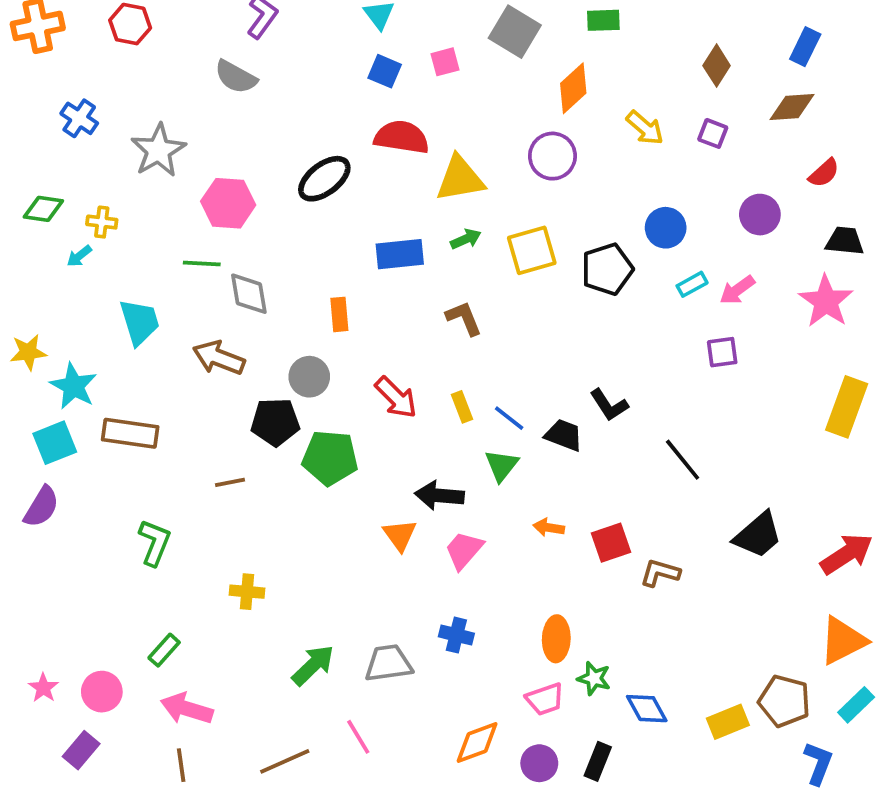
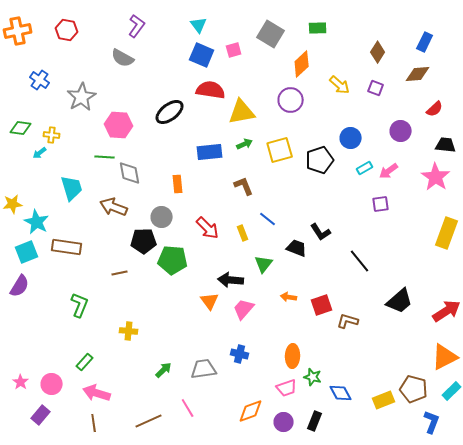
blue square: (385, 71) -> (202, 55), size x1.4
blue line: (509, 418) -> (268, 219), moved
green arrow: (313, 665) -> (164, 370), size x0.7

